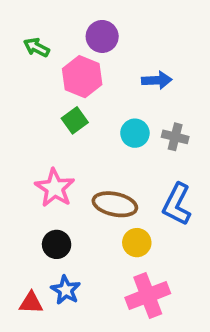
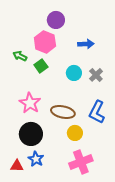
green arrow: (36, 47) -> (20, 56), moved
gray cross: (175, 137) -> (96, 75), turned 32
black circle: (57, 244) -> (31, 134), size x1.5

